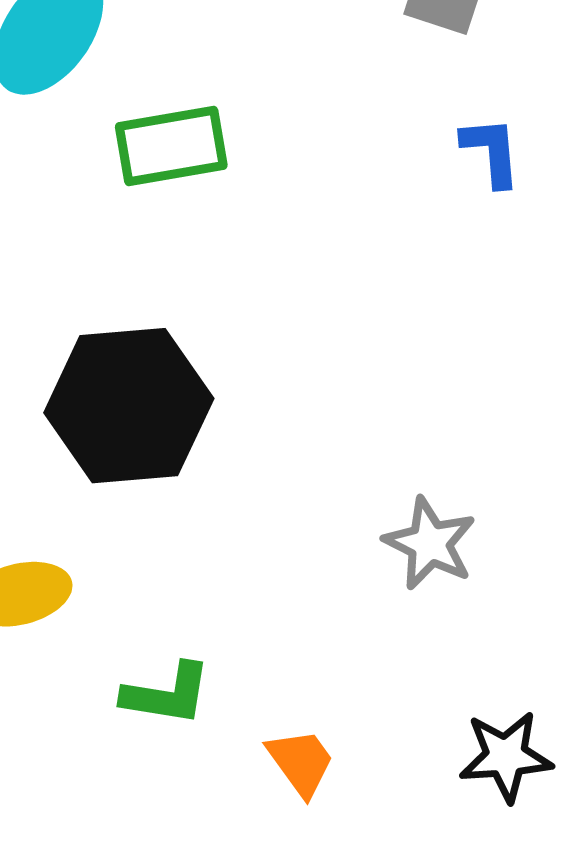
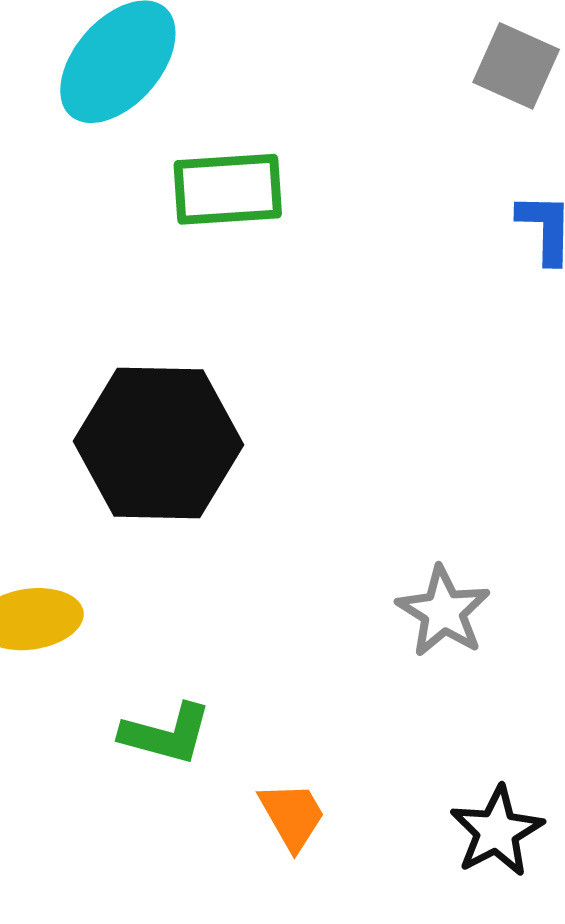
black star: (506, 756) -> (497, 831), turned -30

